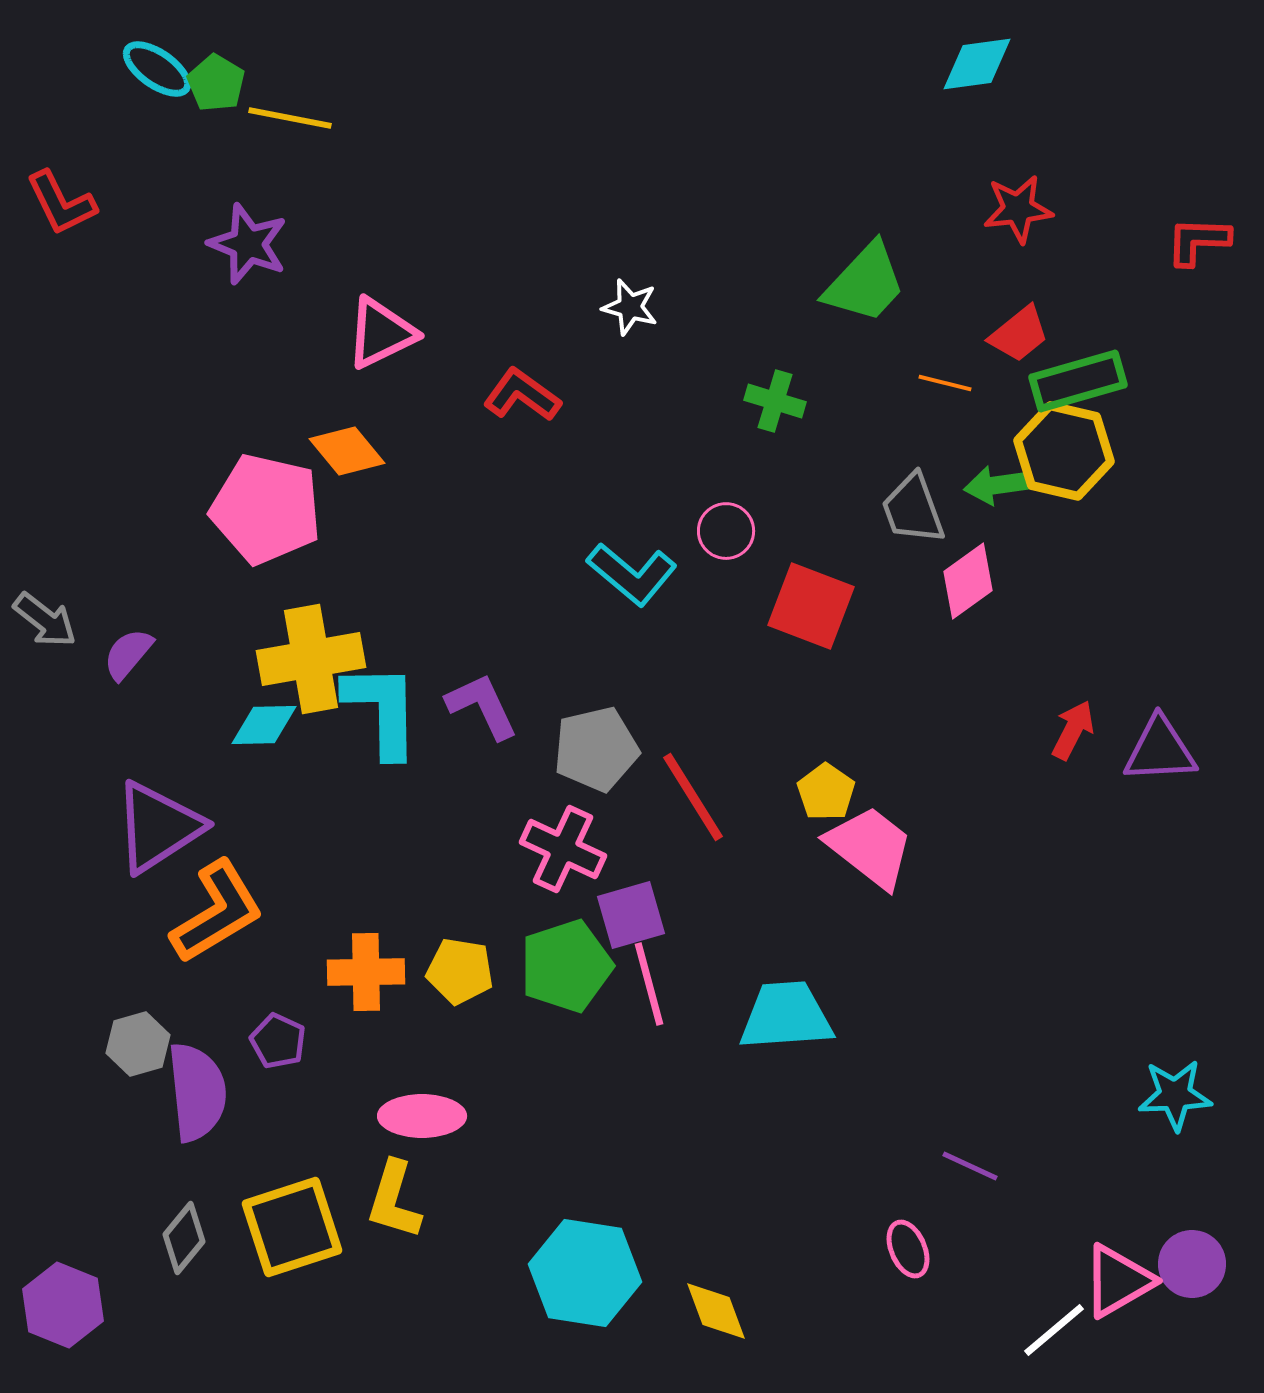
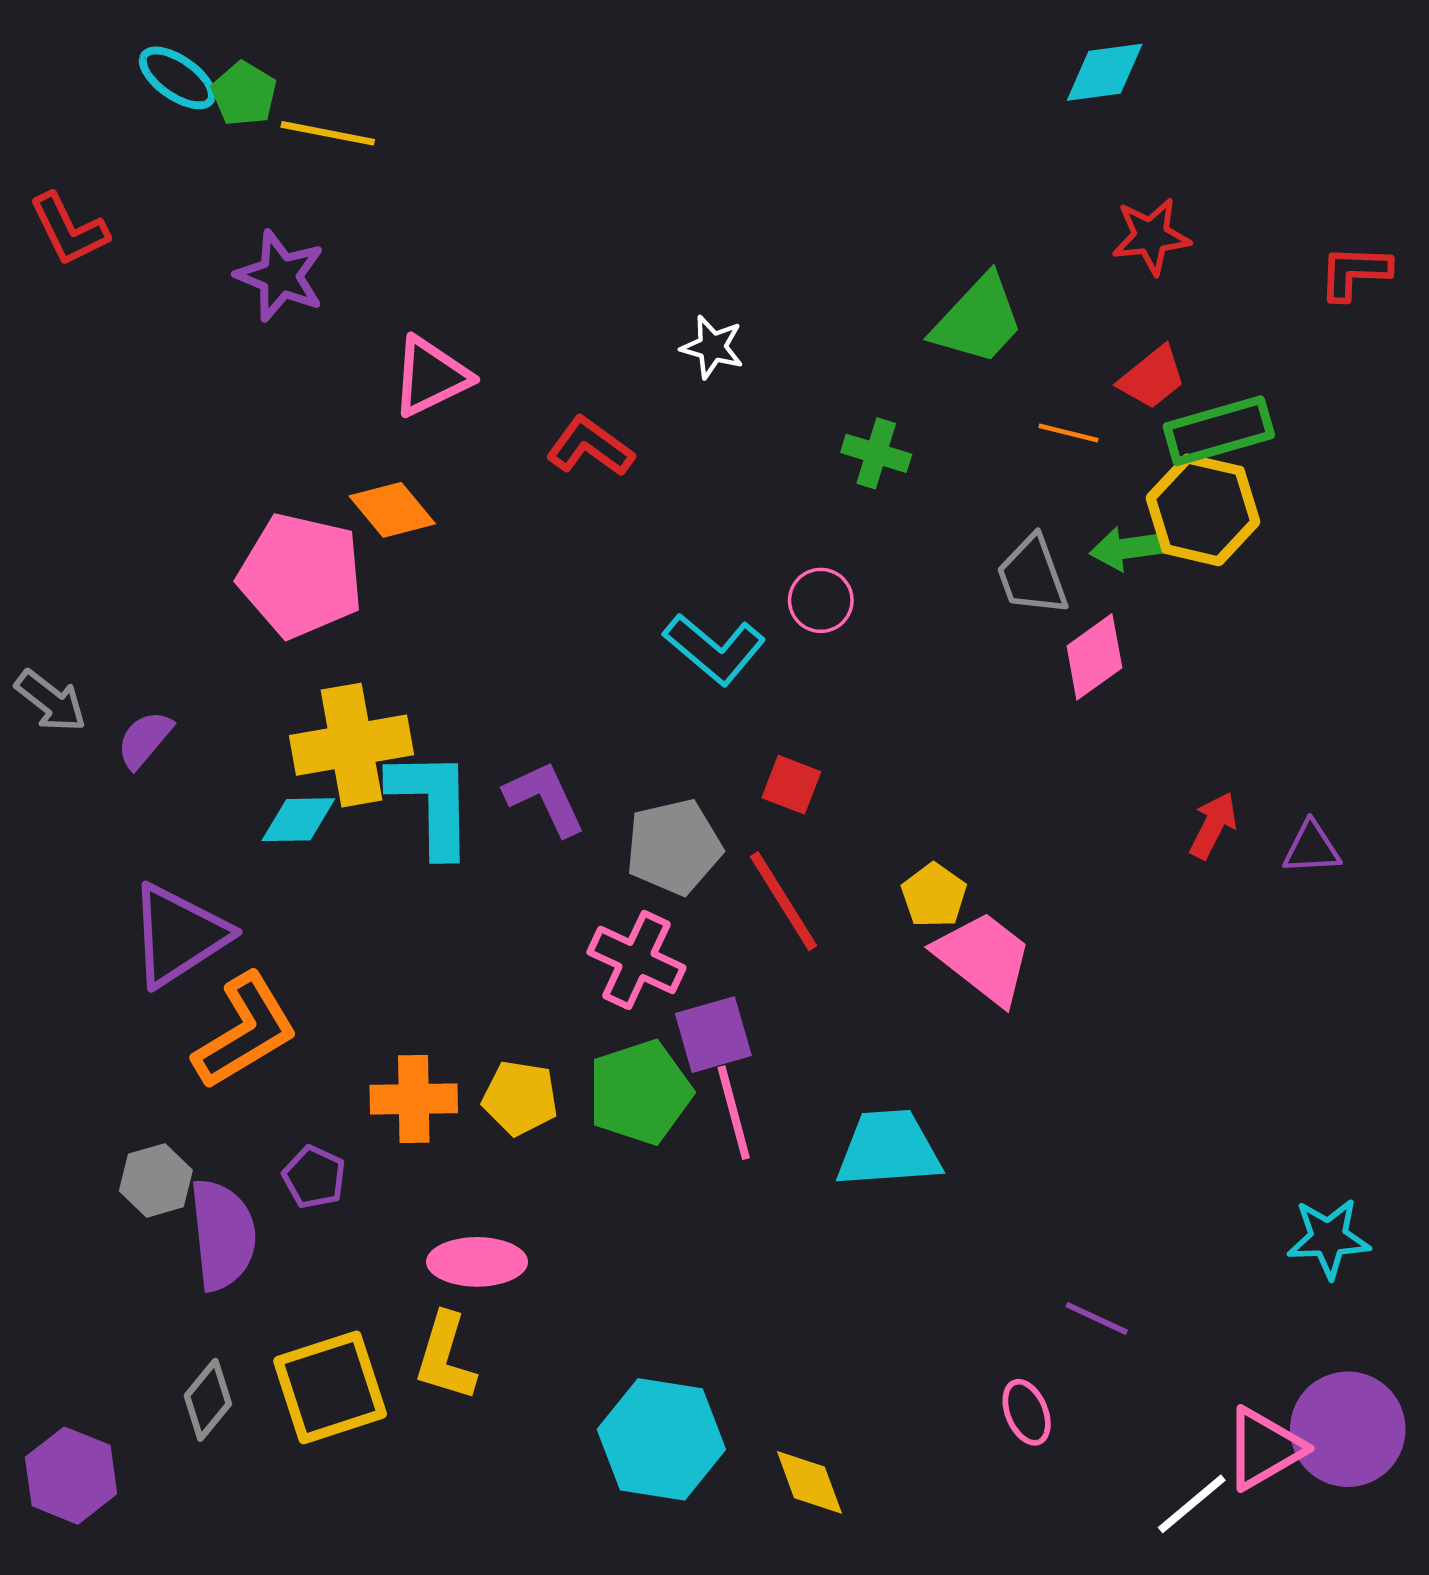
red square: (811, 606) -> (791, 785), moved, size x0.6
purple triangle: (1160, 750) -> (1312, 848), size x0.7
purple circle: (1192, 1264) -> (1348, 1429), size x1.5

